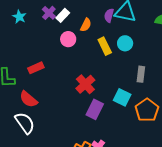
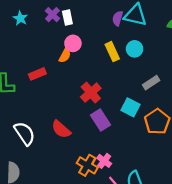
white rectangle: (63, 15) -> (67, 18), turned -56
orange semicircle: (86, 25) -> (65, 55), moved
gray rectangle: (141, 74) -> (151, 83), turned 49
red semicircle: (28, 99) -> (61, 129), moved
purple rectangle: (95, 109) -> (101, 120), turned -60

